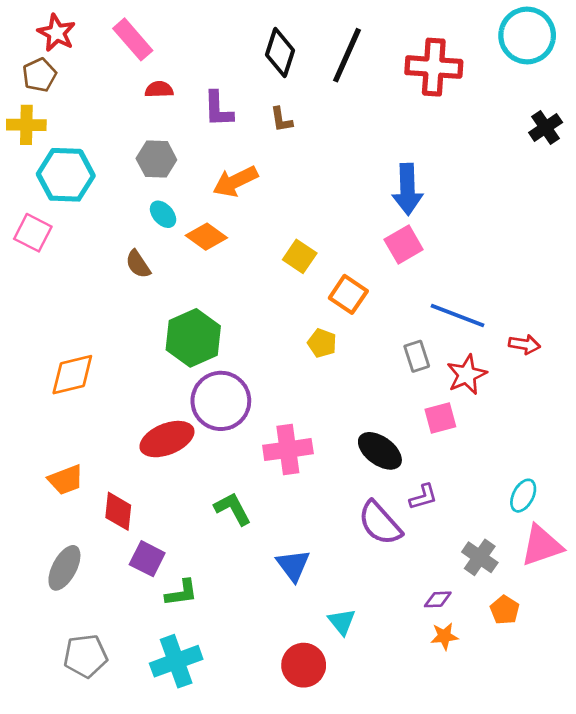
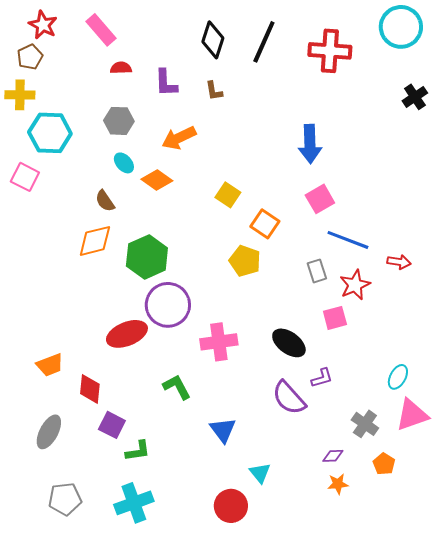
pink square: (404, 244) -> (320, 199), moved
yellow pentagon: (322, 343) -> (245, 261), size x1.4
orange diamond: (72, 375) -> (95, 241), moved

